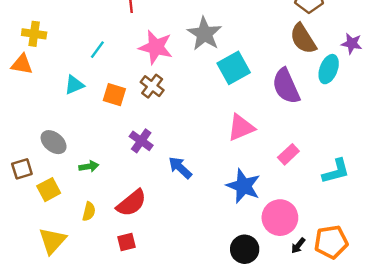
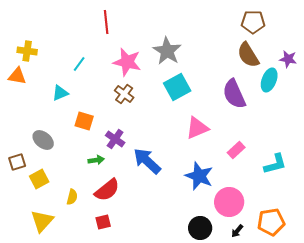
cyan square: (234, 68) -> (177, 87), moved
orange square: (114, 95) -> (84, 121), moved
green arrow: (89, 166) -> (96, 160), moved
blue arrow: (180, 168) -> (147, 161), size x1.4
black arrow: (298, 246) -> (237, 231), moved

